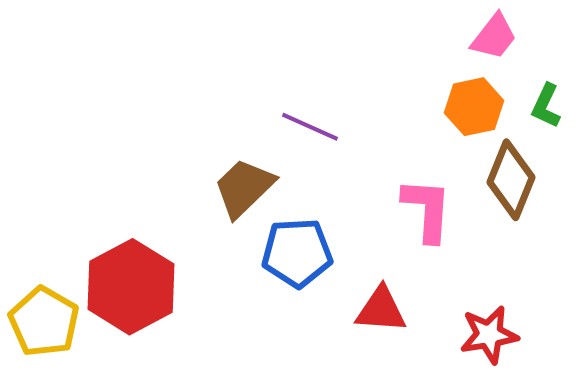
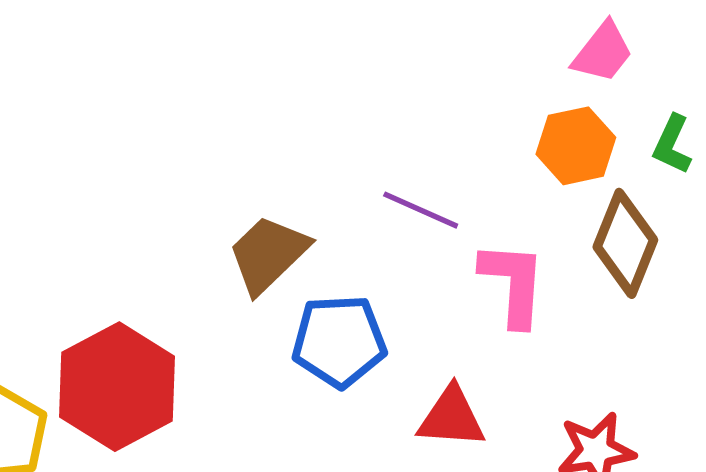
purple line: (310, 127) -> (421, 210), moved

